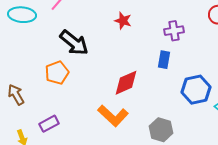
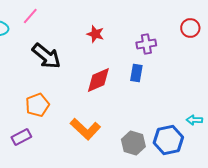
orange pentagon: (57, 73) -> (37, 105), moved
red diamond: (126, 83) -> (98, 80), moved
blue hexagon: (196, 90) -> (168, 140), moved

